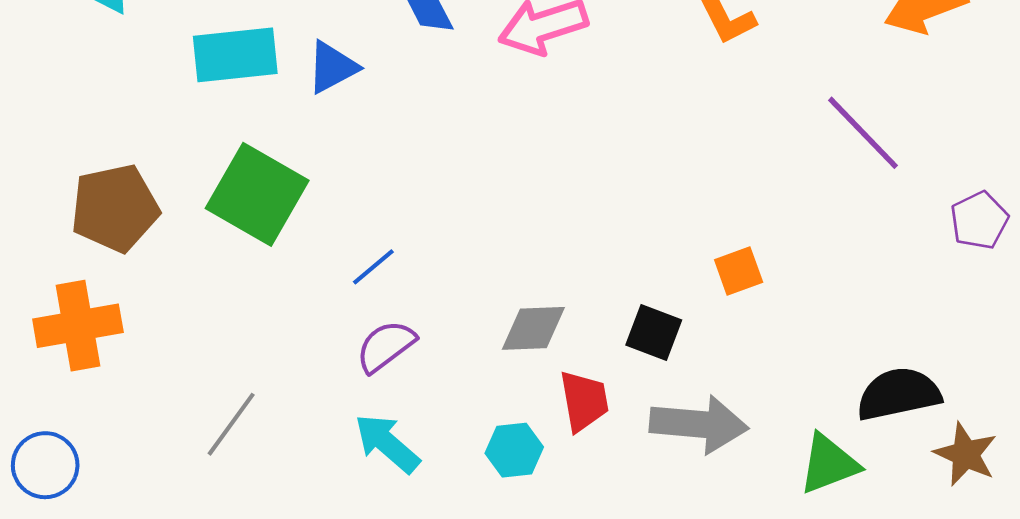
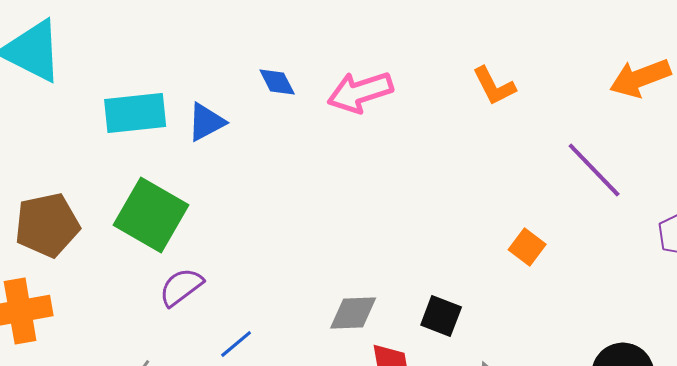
blue line: (373, 267) -> (236, 344), moved
orange square: (739, 271) -> (527, 247), moved, turned -33
purple semicircle: (386, 346) -> (181, 287), moved

